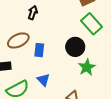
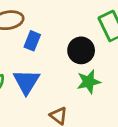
blue triangle: (43, 80) -> (26, 82), size x1.5

